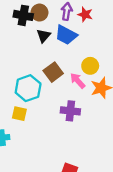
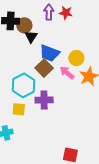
brown circle: (39, 13) -> (24, 25), moved
blue trapezoid: (66, 35) -> (50, 53), moved
purple cross: (70, 111) -> (44, 100), moved

